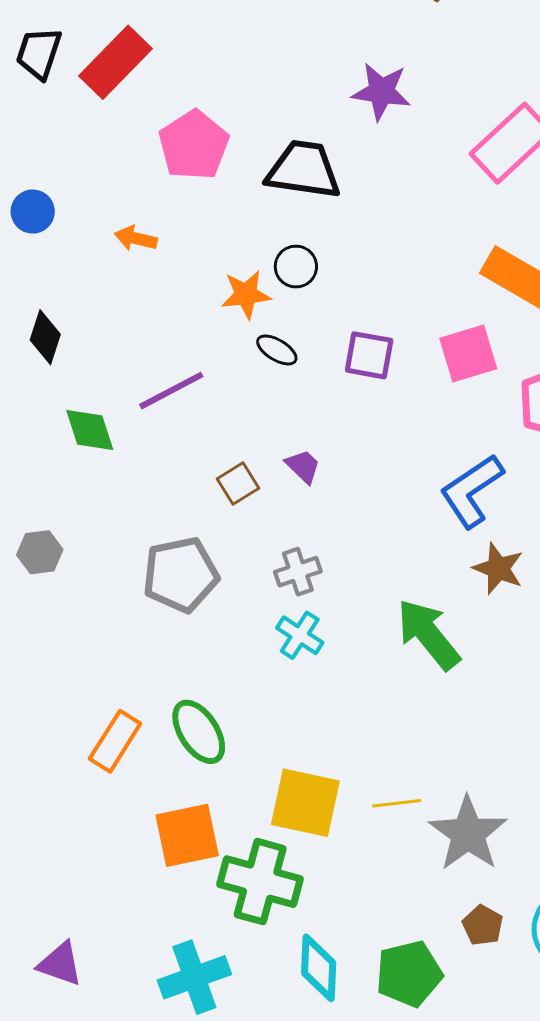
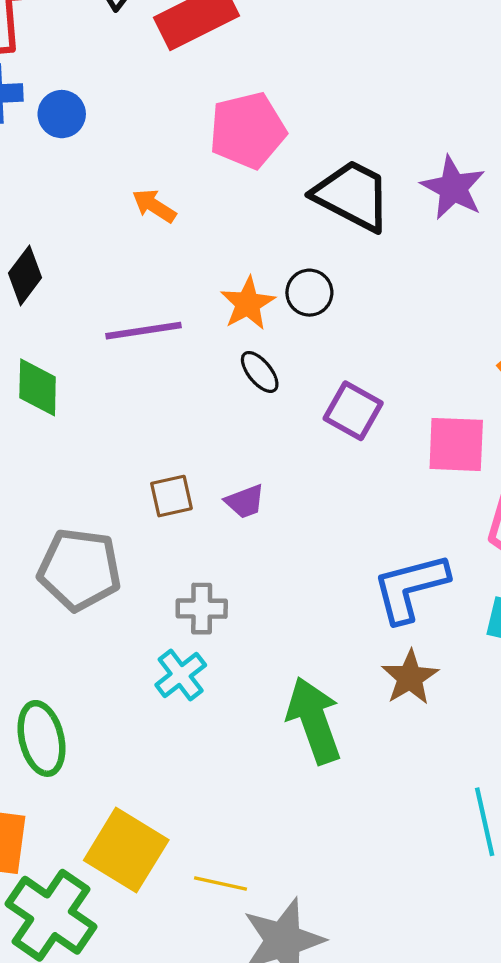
purple star: (381, 91) -> (453, 188), moved
blue circle: (33, 212) -> (62, 114), moved
orange star: (246, 294) -> (248, 303), turned 30
purple line: (171, 391) -> (143, 331), moved
purple trapezoid: (303, 466) -> (245, 502), turned 96

